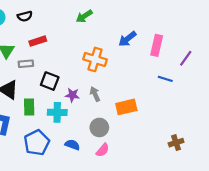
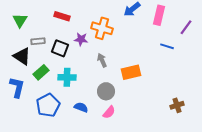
red rectangle: (38, 41) -> (62, 16), moved, turned 35
gray rectangle: (26, 64) -> (38, 41), moved
purple star: (72, 95) -> (81, 39), moved
green rectangle: (29, 107) -> (41, 72), turned 49

